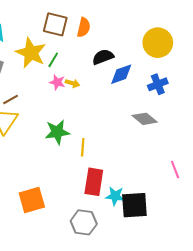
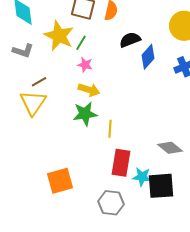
blue diamond: (121, 74) -> (148, 57), turned -30
yellow arrow: (72, 83) -> (89, 90), moved, size x1.5
gray diamond: (145, 119) -> (170, 148), moved

